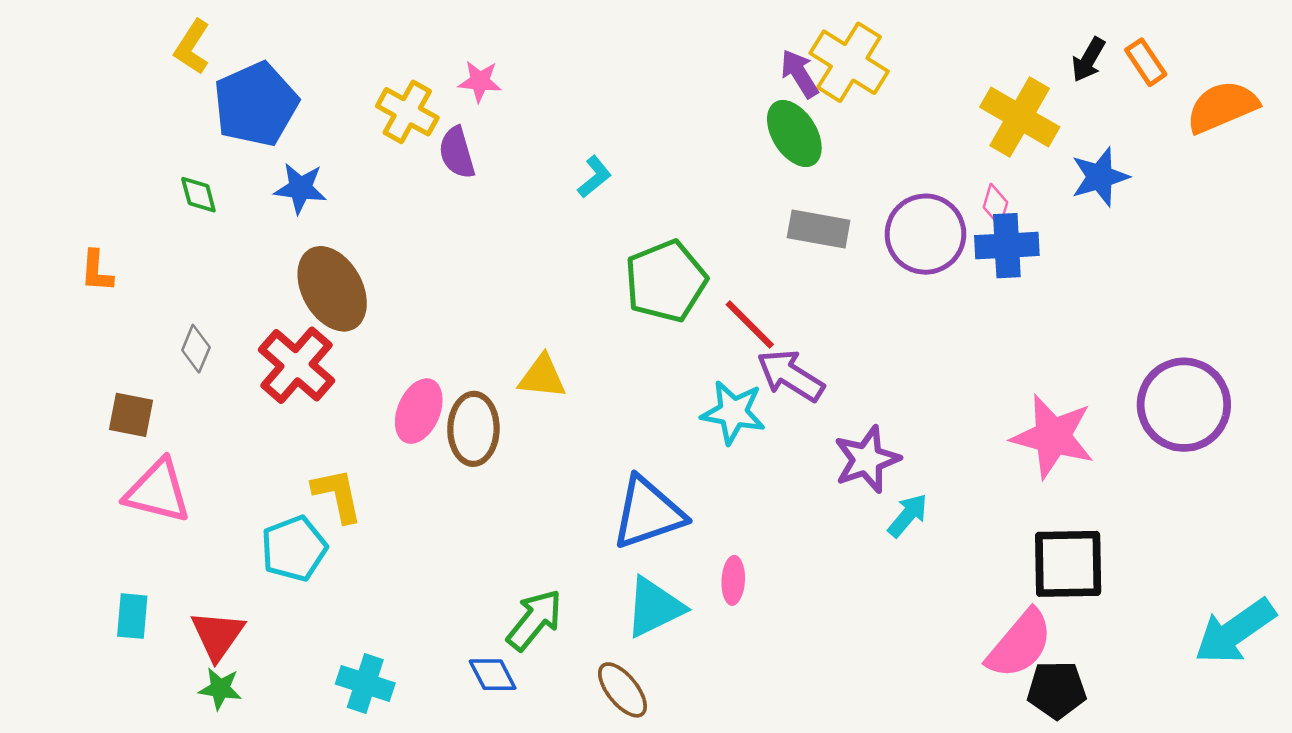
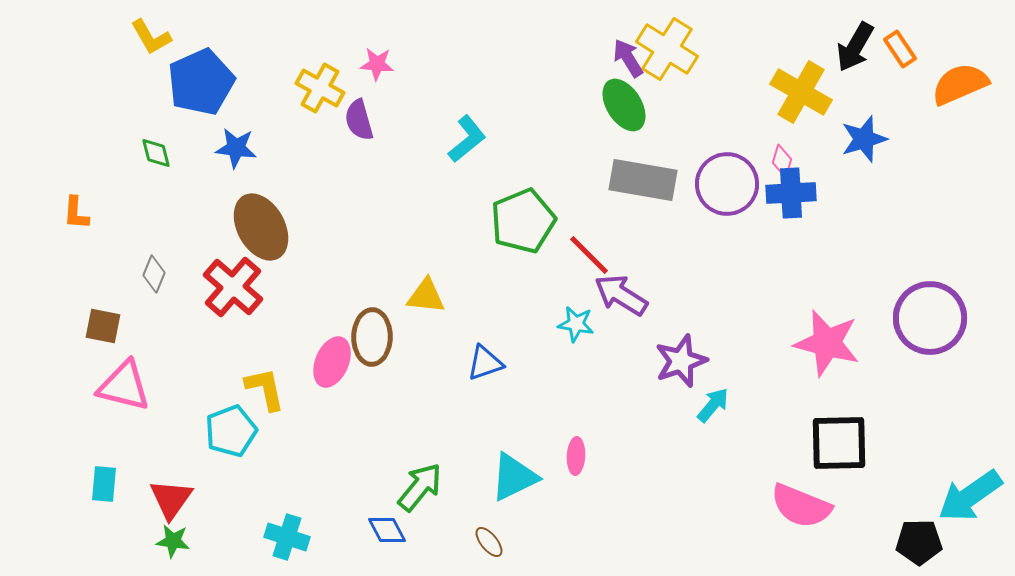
yellow L-shape: (192, 47) -> (151, 37), turned -63
black arrow: (1088, 60) -> (855, 47), size x1.4
cyan L-shape: (594, 177) -> (467, 139), size x1.4
gray rectangle: (819, 229) -> (643, 180), size x1.4
pink ellipse: (419, 411) -> (332, 362), moved
cyan star: (733, 412) -> (576, 324), size x0.7
blue triangle: (648, 513) -> (485, 363), moved, size x0.6
pink semicircle: (1020, 644) -> (801, 506), turned 72
brown ellipse: (622, 690) -> (489, 542), size x0.7
black pentagon: (1057, 690) -> (919, 542), moved

